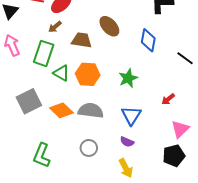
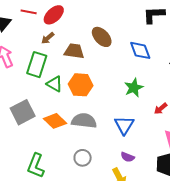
blue diamond: (148, 40) -> (140, 50), turned -30
green star: (128, 78) -> (134, 88), moved
purple semicircle: (127, 142) -> (128, 157), moved

